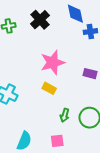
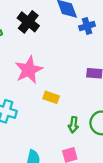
pink star: (53, 62) -> (29, 70), moved

